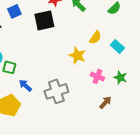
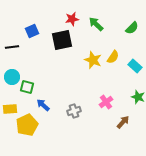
yellow star: (77, 55) -> (93, 60), moved
pink cross: (97, 76) -> (106, 102), moved, turned 32
gray cross: (56, 91) -> (74, 111), size x0.6

